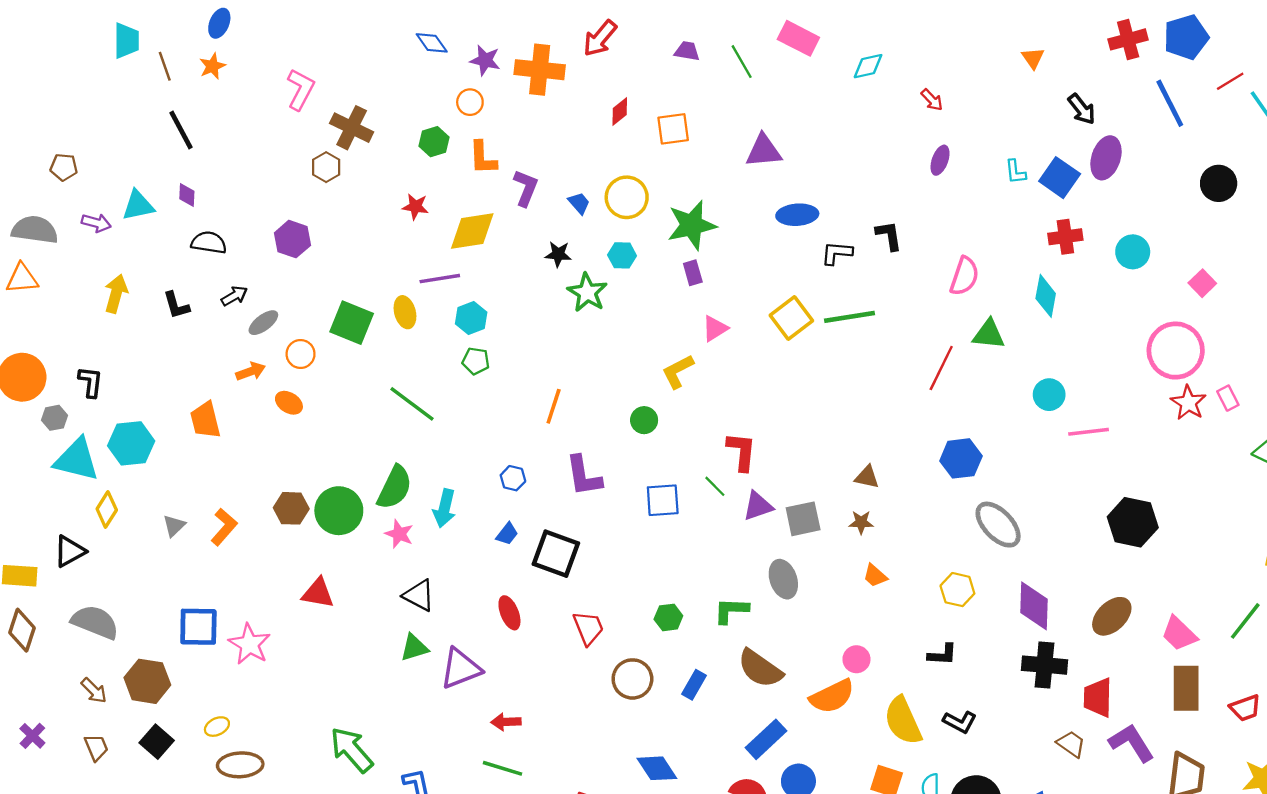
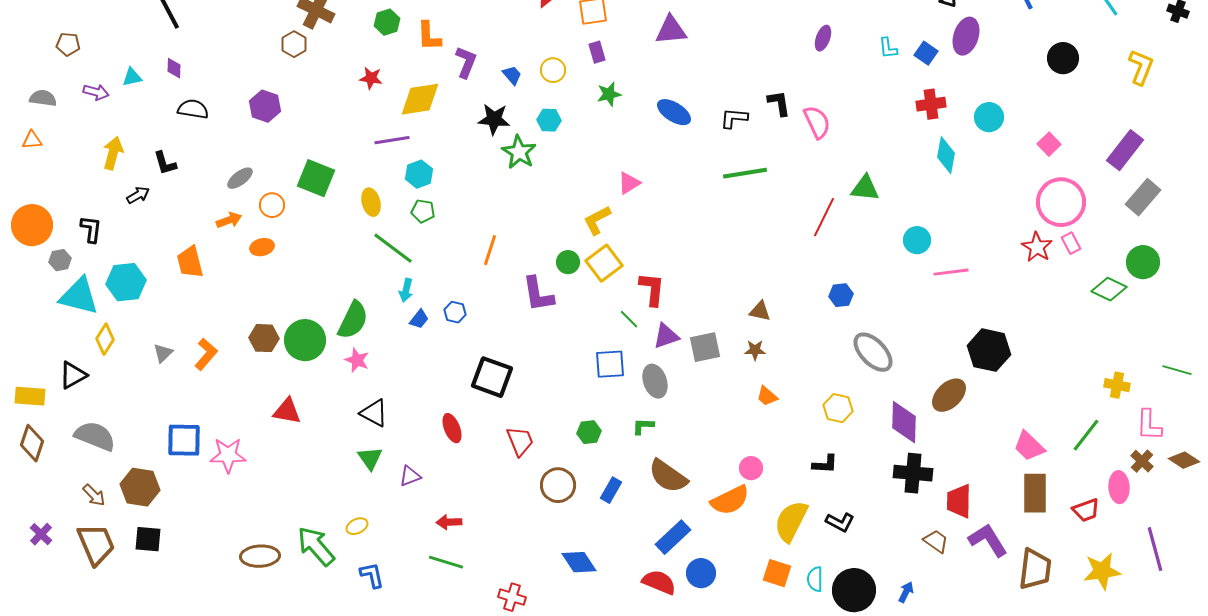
blue square: (1060, 178) -> (926, 53), size x0.7
yellow circle: (627, 197) -> (553, 70), size x0.7
cyan triangle: (138, 205) -> (132, 77), size x0.7
blue ellipse: (797, 215) -> (674, 112), moved, turned 36
green star: (692, 225) -> (609, 94), size x0.6
gray semicircle: (35, 230) -> (43, 98), size x0.7
black star: (558, 254) -> (494, 119), size x1.4
purple rectangle: (693, 273) -> (597, 52), moved
pink semicircle: (964, 276) -> (817, 122), moved, turned -44
orange triangle: (22, 279) -> (32, 140), size x0.7
black arrow: (234, 296) -> (138, 195), moved
cyan diamond: (1046, 296) -> (946, 155), moved
yellow ellipse: (405, 312) -> (371, 202), moved
yellow square: (791, 318) -> (604, 263), moved
pink circle: (1176, 351) -> (1061, 202), moved
orange ellipse: (289, 403) -> (262, 247), turned -45
green line: (412, 404) -> (393, 248), moved
blue hexagon: (961, 458) -> (841, 295), size x0.7
purple L-shape: (584, 476) -> (538, 294), moved
blue square: (663, 500) -> (610, 364), moved
cyan arrow: (444, 508) -> (406, 290), moved, size x0.7
blue trapezoid: (507, 534) -> (419, 319), moved
gray ellipse: (783, 579) -> (655, 381), moved
green L-shape: (731, 610) -> (643, 426), size x0.7
brown ellipse: (1112, 616) -> (949, 395), moved
pink star: (249, 644) -> (228, 455), turned -30
green triangle: (414, 648) -> (370, 458), turned -48
purple triangle: (461, 669) -> (410, 476), size x0.6
yellow semicircle: (903, 721) -> (791, 521), turned 51
yellow ellipse: (217, 727) -> (357, 526), moved
black square: (157, 742) -> (148, 539), turned -36
brown trapezoid: (96, 747) -> (96, 544), size x1.8
brown ellipse: (240, 765) -> (260, 556), moved

